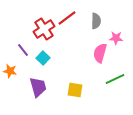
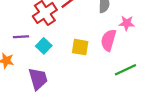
purple line: (23, 50) -> (21, 37), turned -56
yellow square: (75, 90) -> (80, 47), moved

